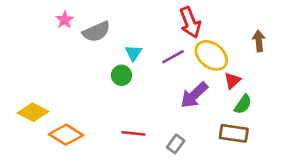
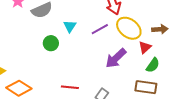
brown arrow: (259, 41) -> (160, 29), moved, turned 91
green circle: (121, 75) -> (51, 43), moved

